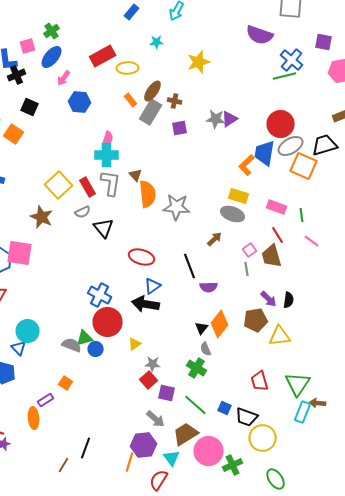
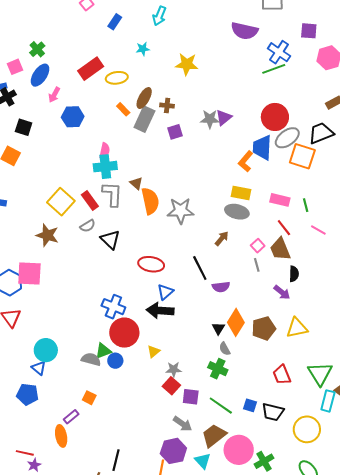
yellow star: (199, 62) -> (187, 64), turned 30
black semicircle: (289, 300) -> (294, 274), moved
brown pentagon: (256, 320) -> (264, 328), moved
yellow circle: (263, 438) -> (307, 429), moved

